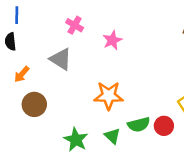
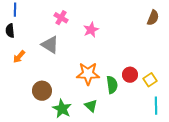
brown circle: (34, 104) -> (42, 91), moved
green semicircle: (139, 125) -> (112, 85), moved, turned -84
red circle: (164, 126) -> (130, 75), moved

